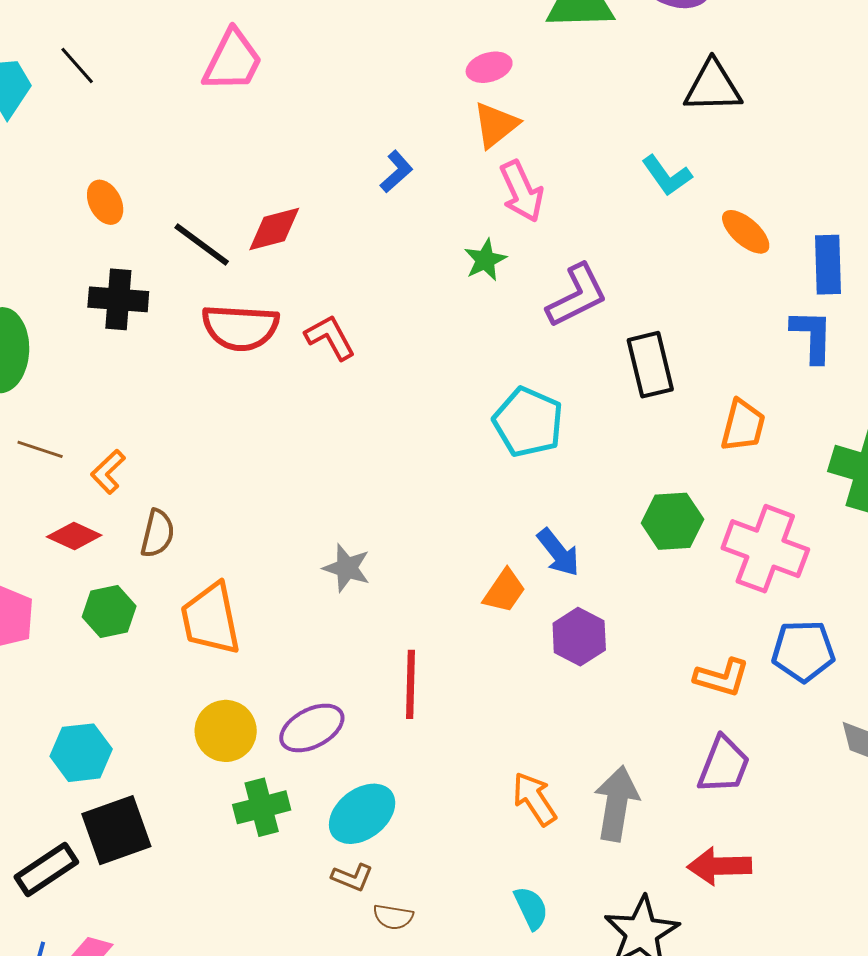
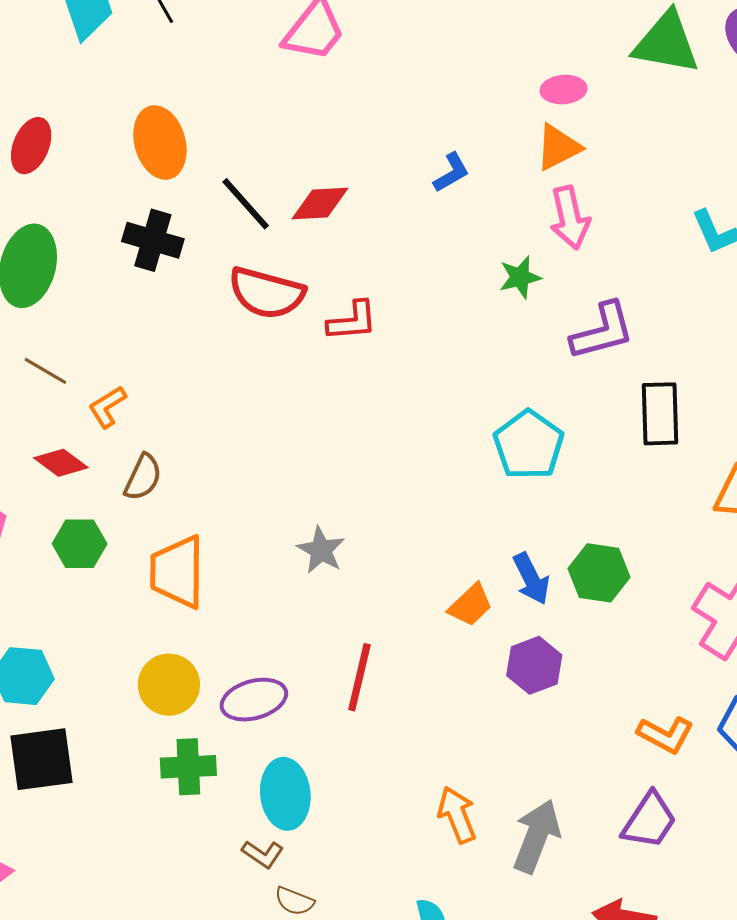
orange ellipse: (105, 202) -> (160, 142), size x1.6
red L-shape: (330, 337) -> (352, 321), turned 102
green hexagon: (672, 521) -> (599, 573), moved
cyan ellipse: (362, 814) -> (285, 794), turned -70

